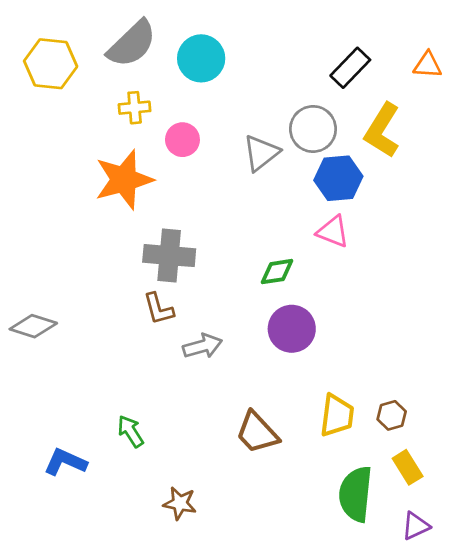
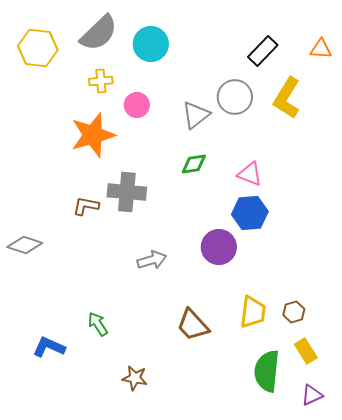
blue hexagon: (338, 178) -> (250, 213), moved
green diamond: (277, 272) -> (194, 164), moved
brown L-shape: (159, 309) -> (86, 206), moved, turned 116

